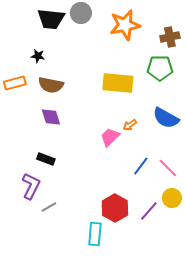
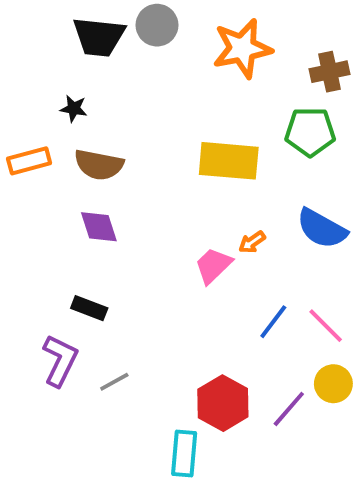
gray line: (49, 207) -> (114, 382), moved

